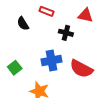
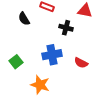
red semicircle: (81, 69) -> (81, 63), size x0.6

